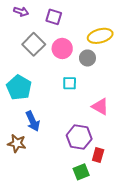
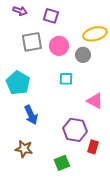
gray square: (34, 44) -> (32, 42), turned 35
brown star: (17, 143) -> (24, 149), moved
green square: (81, 172) -> (62, 163), moved

